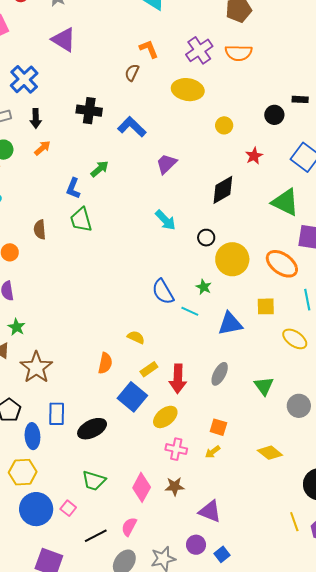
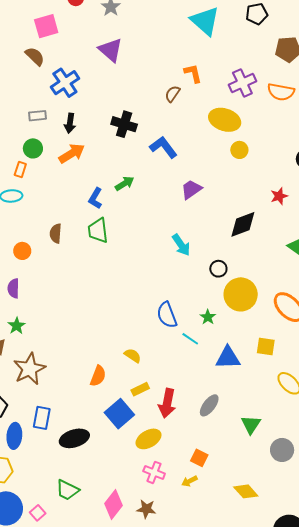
yellow circle: (224, 125) -> (239, 150), moved
orange arrow: (42, 148) -> (72, 153), size x1.5

